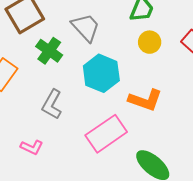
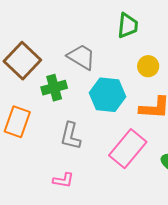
yellow circle: (150, 42) -> (148, 66), moved
green cross: (49, 51) -> (54, 88), turned -35

